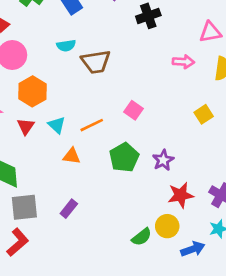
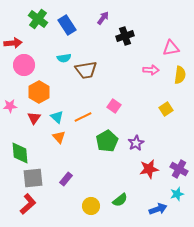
orange triangle: (72, 156) -> (59, 137), moved, turned 40
yellow circle: (167, 226) -> (91, 206), moved

